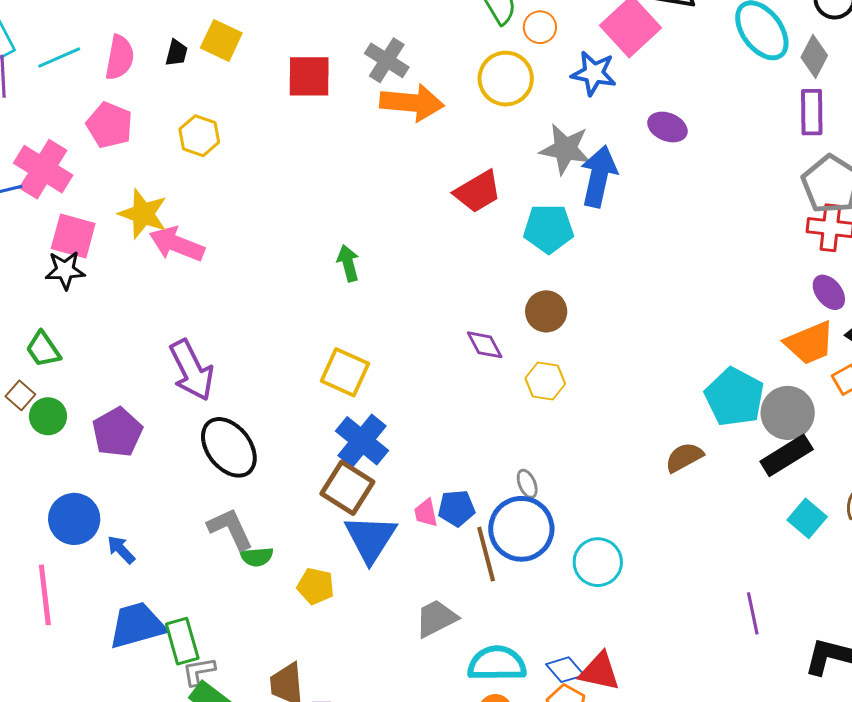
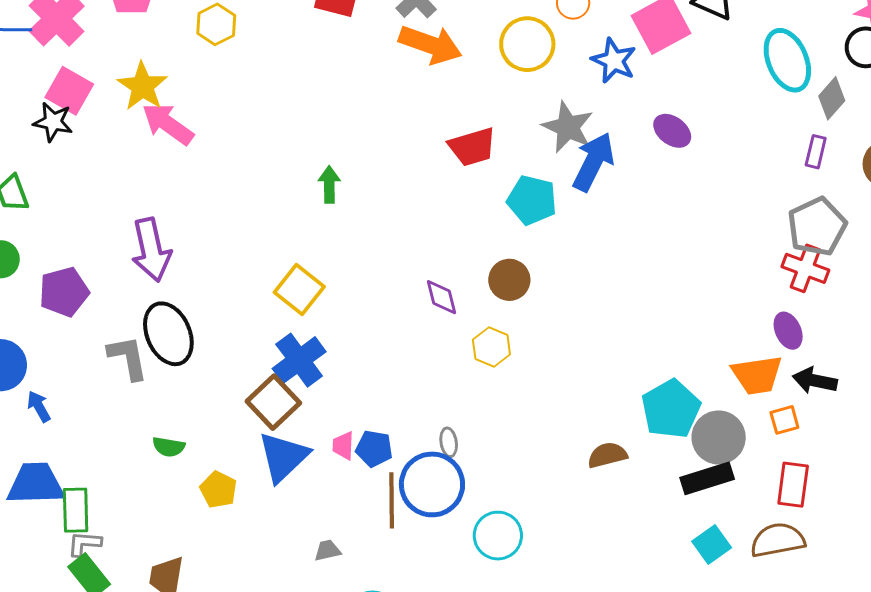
purple rectangle: (812, 112) -> (816, 152), size x0.7
gray L-shape: (230, 529) -> (128, 358), moved
gray trapezoid: (436, 618) -> (327, 550), size x0.6

